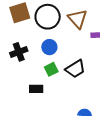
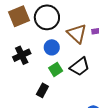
brown triangle: (77, 19) -> (77, 34), moved
black rectangle: (36, 89) -> (42, 90), turned -56

